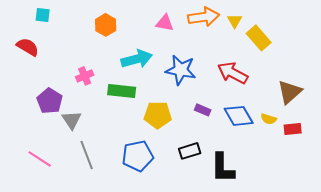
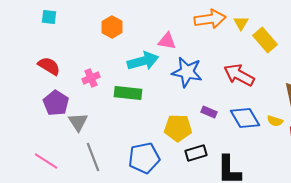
pink triangle: (165, 23) -> (167, 41), moved
red semicircle: (28, 47) -> (49, 66), moved
yellow pentagon: (158, 115) -> (178, 128), moved

